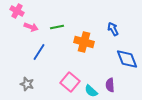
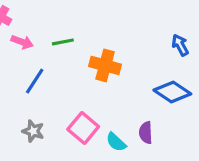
blue arrow: (113, 29) -> (180, 45), moved
blue diamond: (127, 59) -> (172, 92), turned -35
gray star: (27, 84) -> (33, 131), moved

